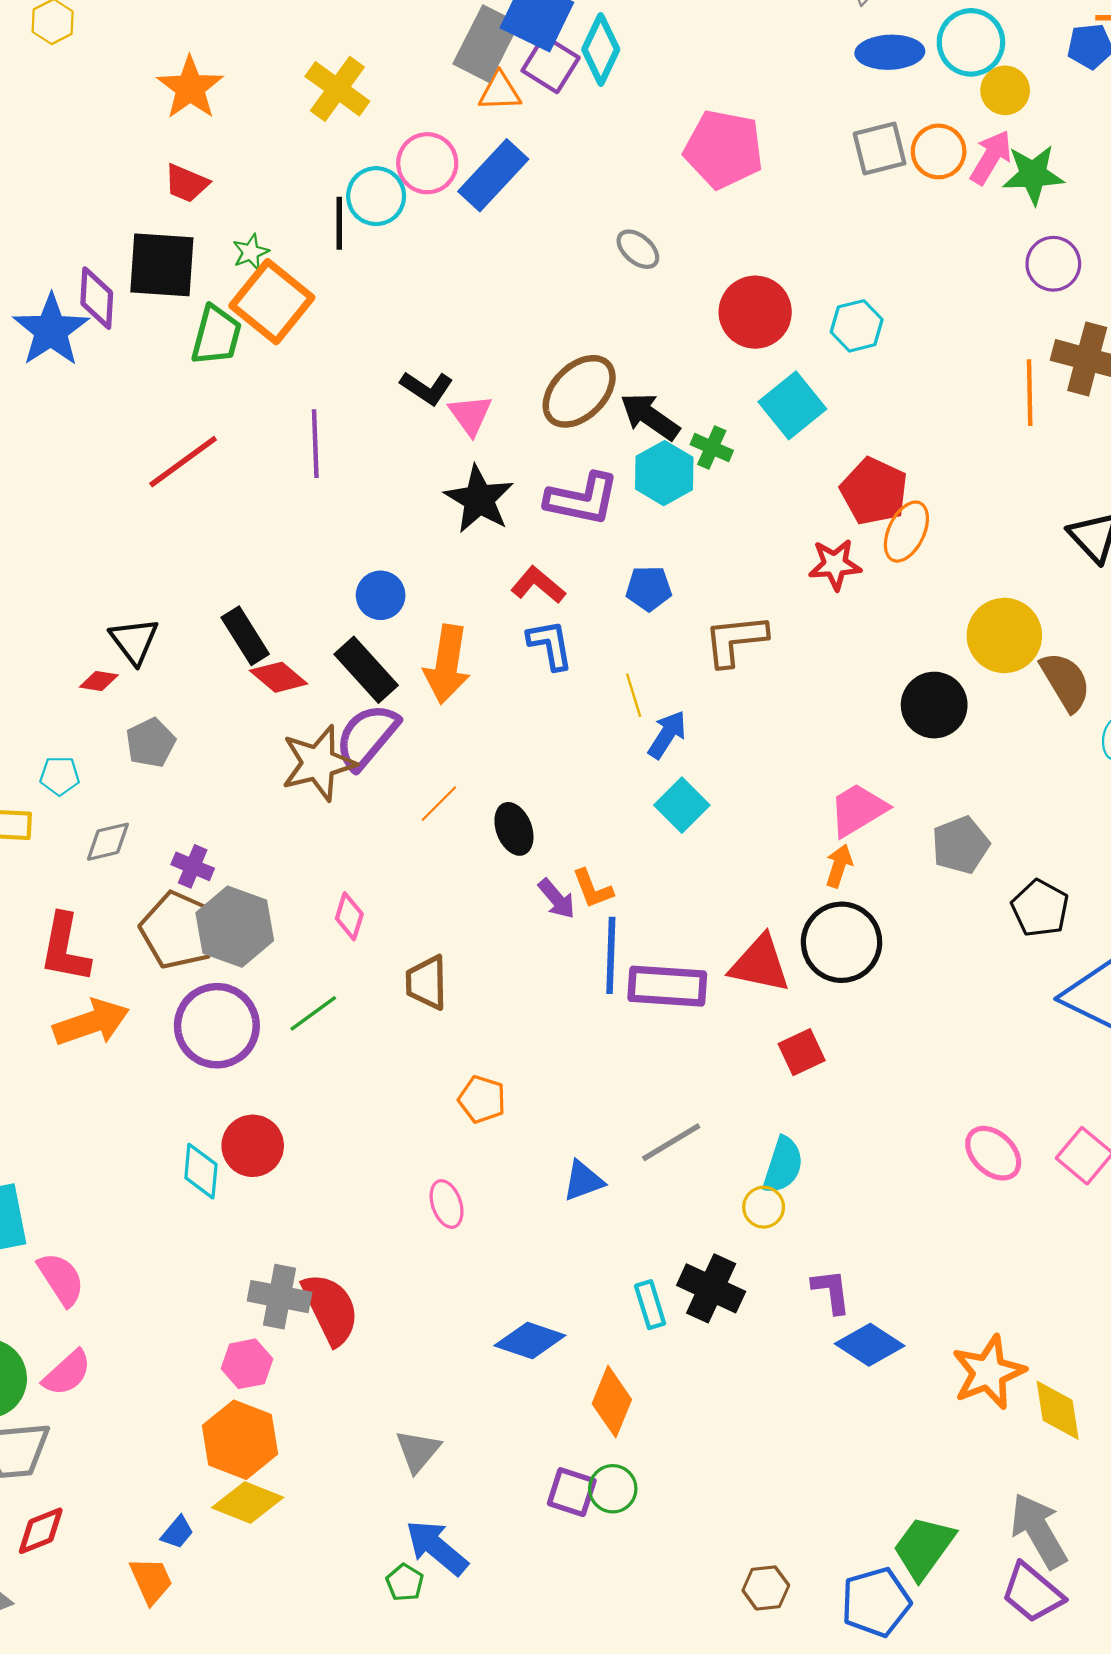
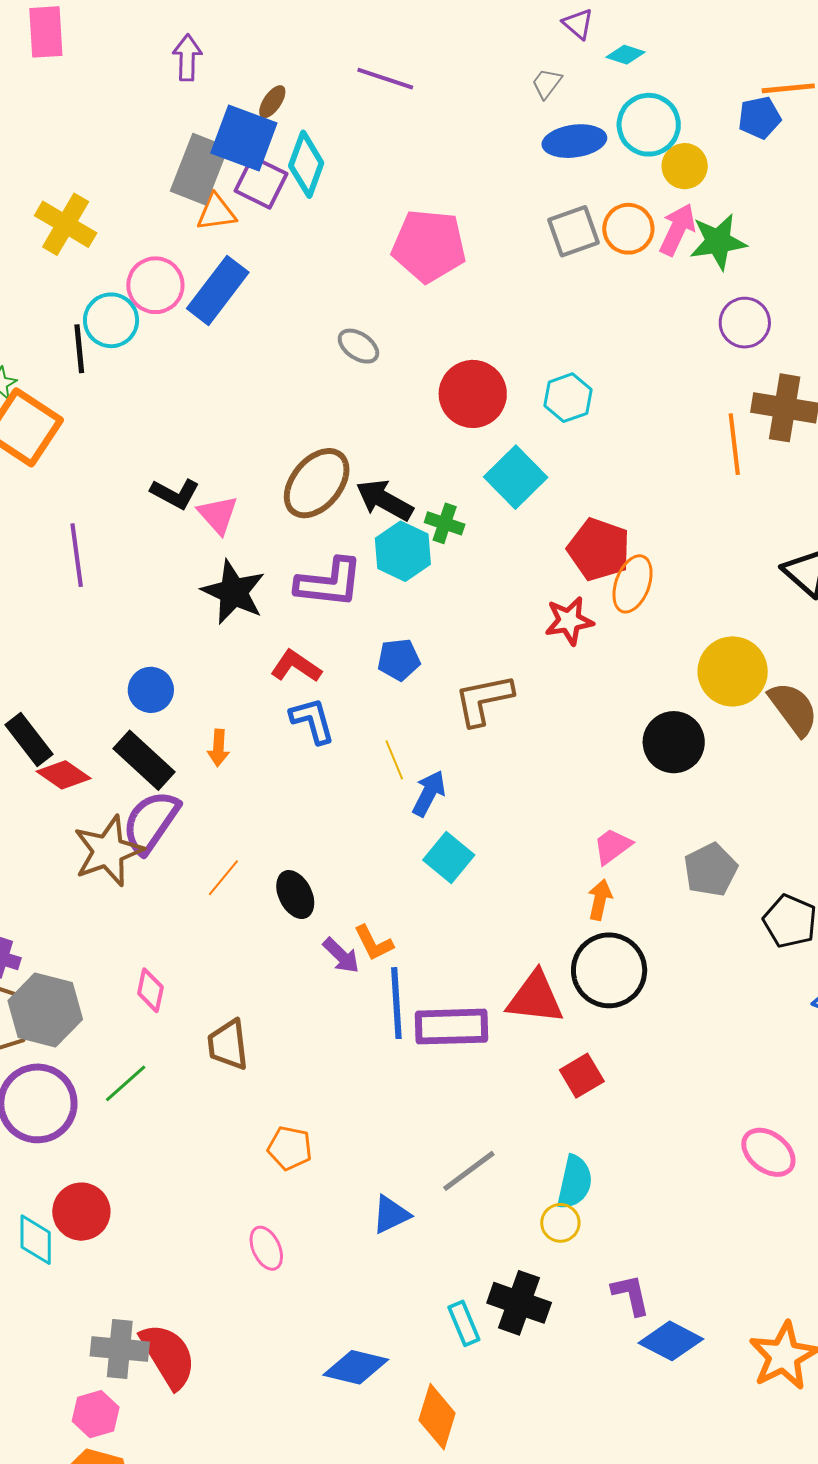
orange arrow: (447, 664) -> (219, 748), size x0.5
pink trapezoid: (858, 810) -> (612, 846), size x0.7

